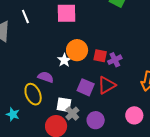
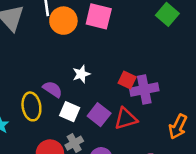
orange circle: (77, 50) -> (63, 21), moved
purple cross: (115, 60) -> (144, 90), size x1.5
white square: (64, 105) -> (70, 112), moved

